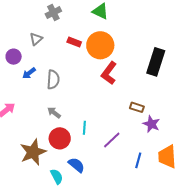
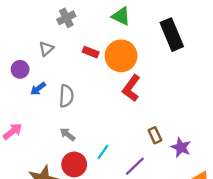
black rectangle: (156, 62) -> (172, 35), moved, turned -40
brown rectangle: (137, 107) -> (155, 135), moved, turned 48
cyan line: (84, 128) -> (103, 152), turned 32

